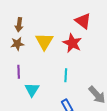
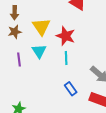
red star: (72, 43) -> (66, 36), moved
cyan triangle: (32, 90) -> (39, 51), moved

